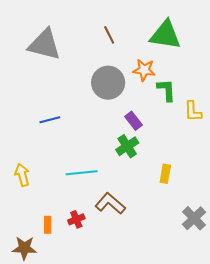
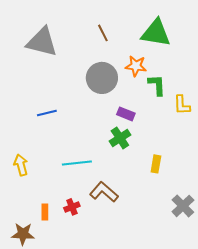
purple rectangle: (134, 121) -> (126, 114), turned -30

